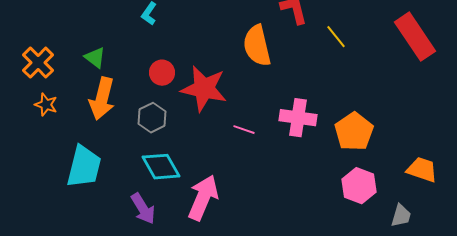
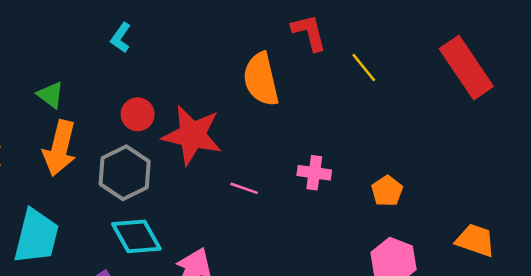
gray hexagon: (152, 118) -> (125, 173), size x1.4
pink cross: (298, 118) -> (314, 173), size x0.7
orange pentagon: (354, 132) -> (387, 191), size x0.6

